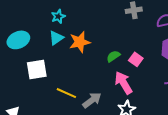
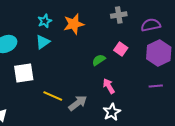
orange star: (80, 42) -> (74, 24), moved
pink square: (136, 59) -> (121, 49), moved
pink arrow: (124, 83) -> (109, 86), size x0.7

